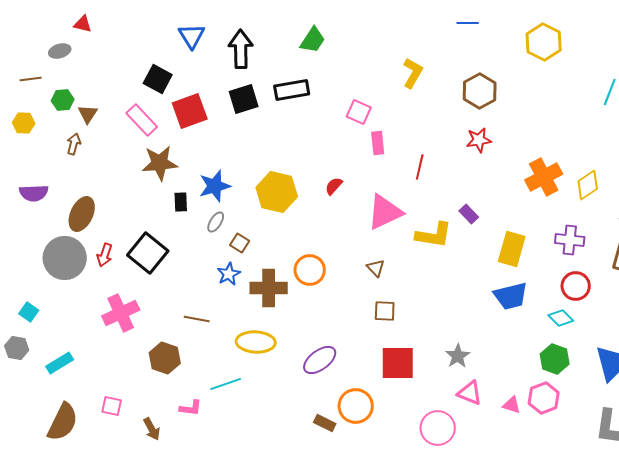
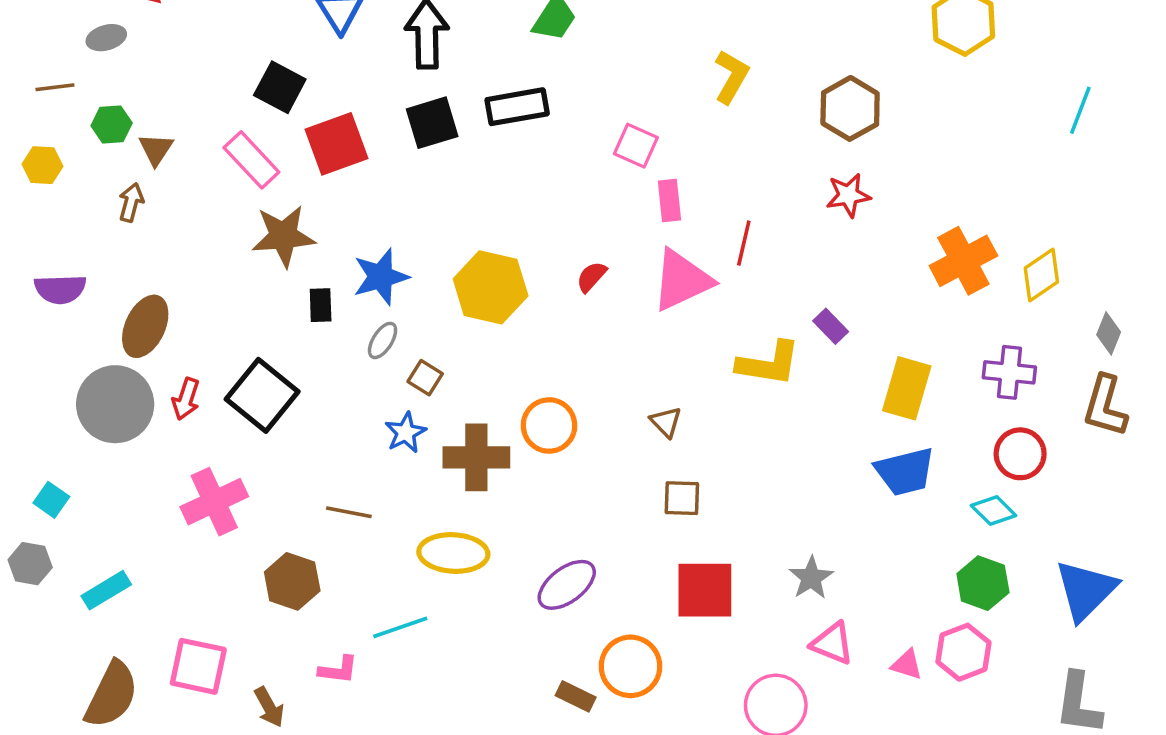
pink triangle: (385, 212) -> (682, 280), moved
pink square: (112, 406) -> (198, 666), size x1.6

